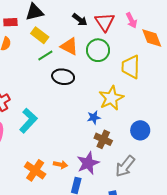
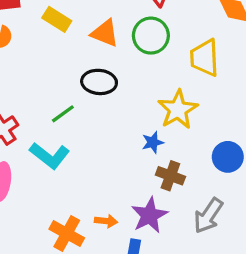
green line: (45, 55) -> (63, 114), moved
cyan L-shape: (28, 121) -> (50, 156), turned 90

